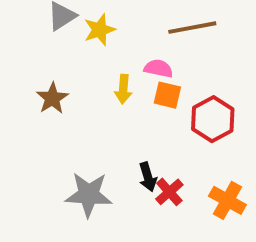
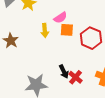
pink semicircle: (158, 68) -> (60, 18), turned 144

